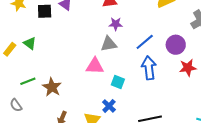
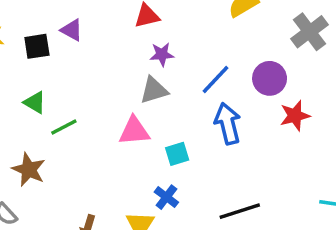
green triangle: (30, 43) -> (35, 102), moved
green line: (28, 81) -> (64, 127), moved
cyan square: (118, 82) -> (177, 154), turned -32
brown star: (52, 87) -> (29, 170), moved

